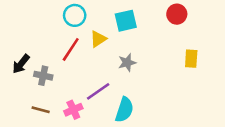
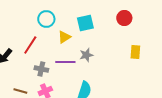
red line: (71, 49) -> (30, 45), moved
gray cross: (43, 76) -> (41, 69), moved
purple line: (98, 91) -> (65, 62), moved, turned 36

